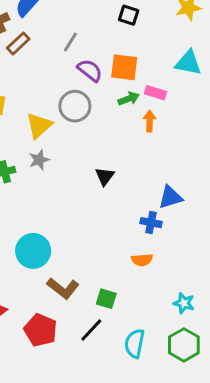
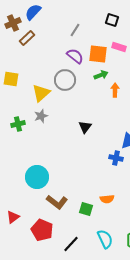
black square: (129, 15) -> (112, 20), moved
gray line: (70, 42) -> (75, 30), moved
pink rectangle: (155, 93) -> (119, 47), moved
orange semicircle: (142, 260) -> (107, 199), moved
black line: (91, 330) -> (71, 244), moved
cyan semicircle: (135, 343) -> (105, 239), turned 144

